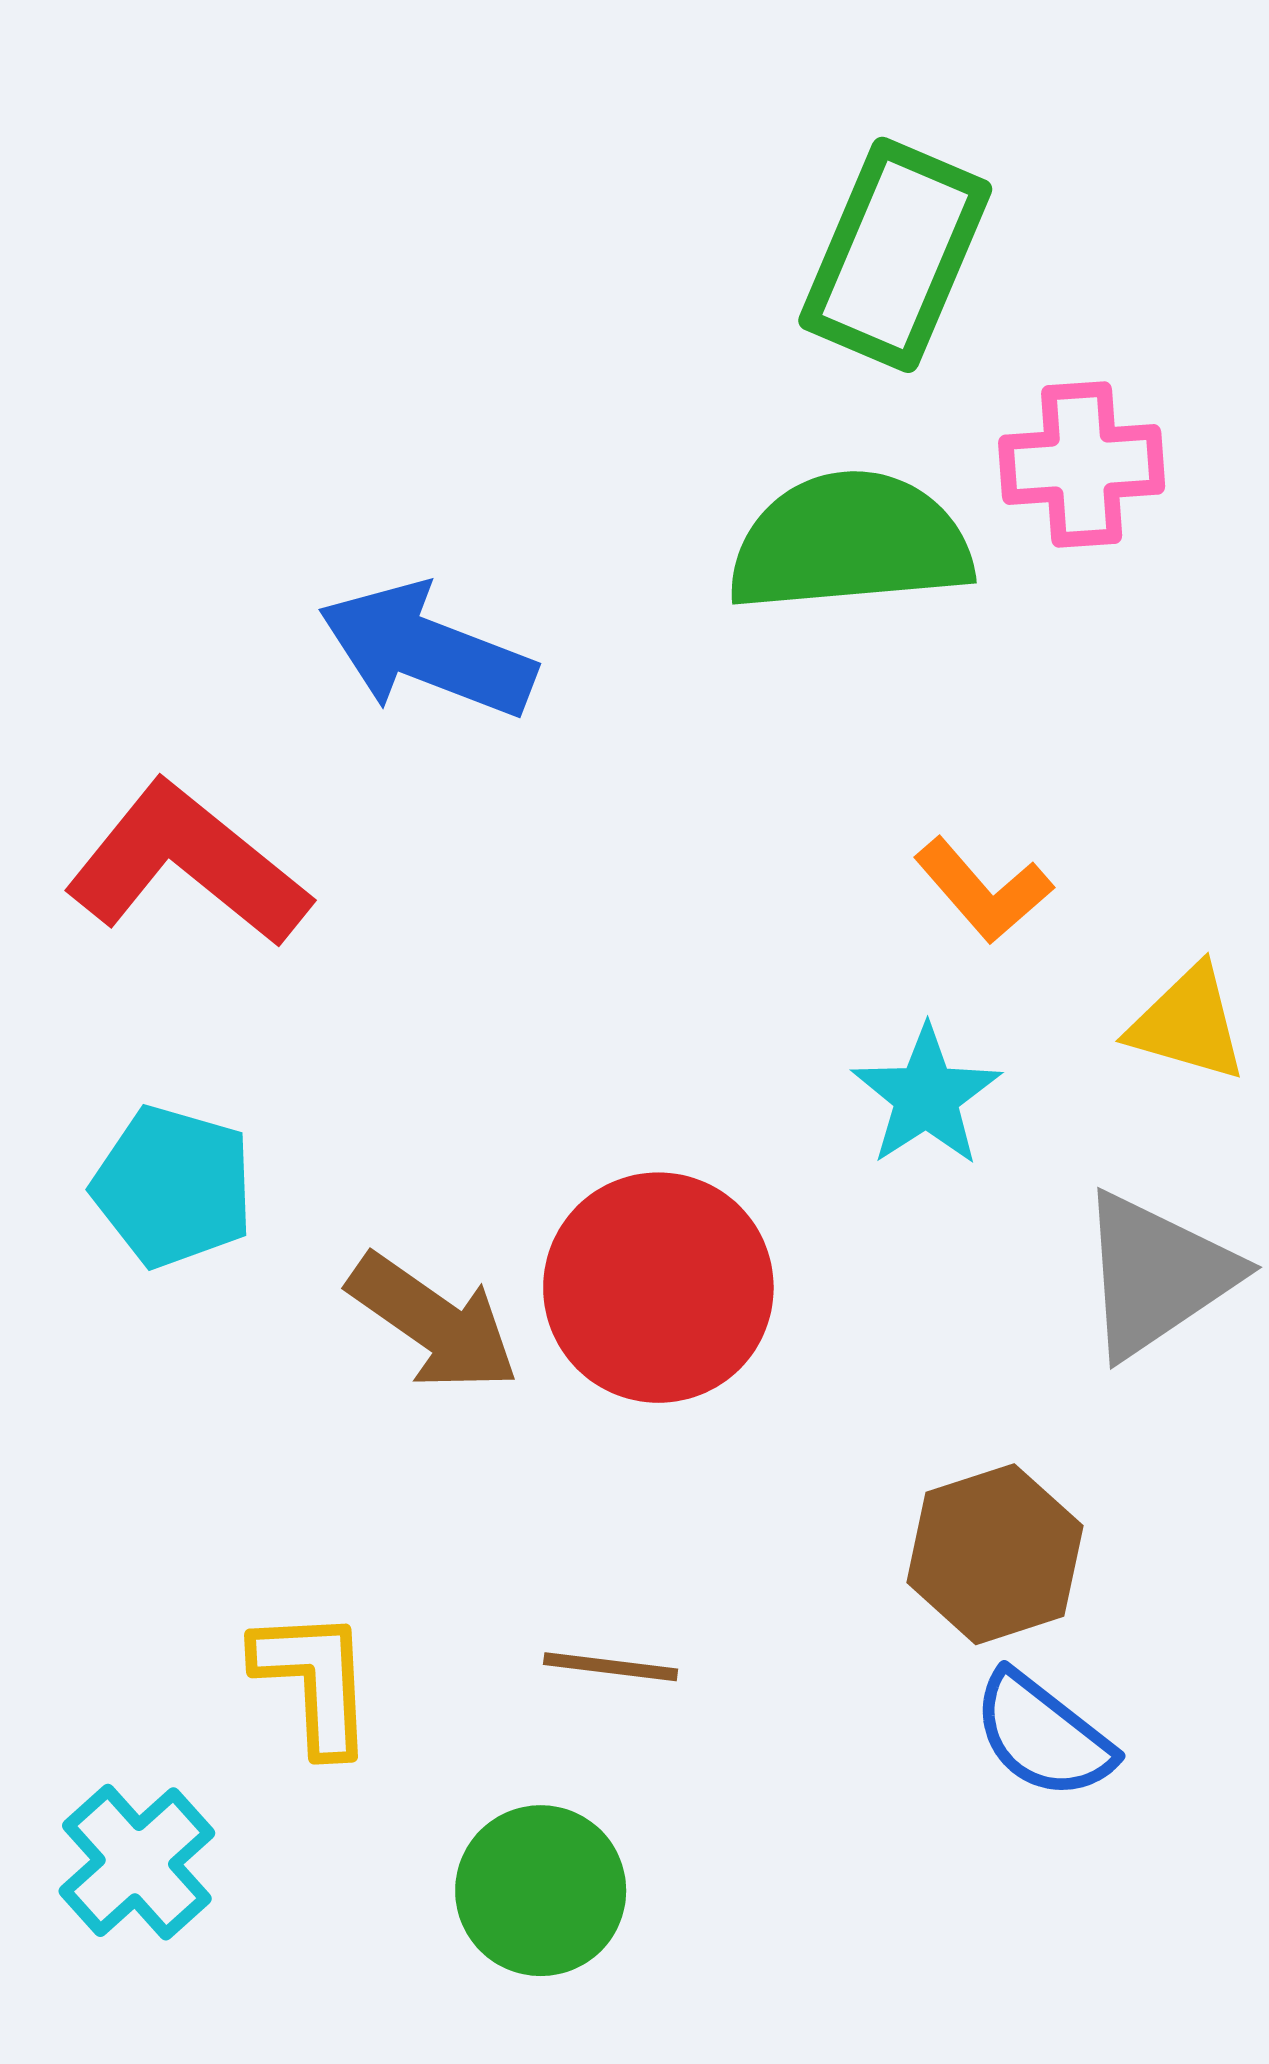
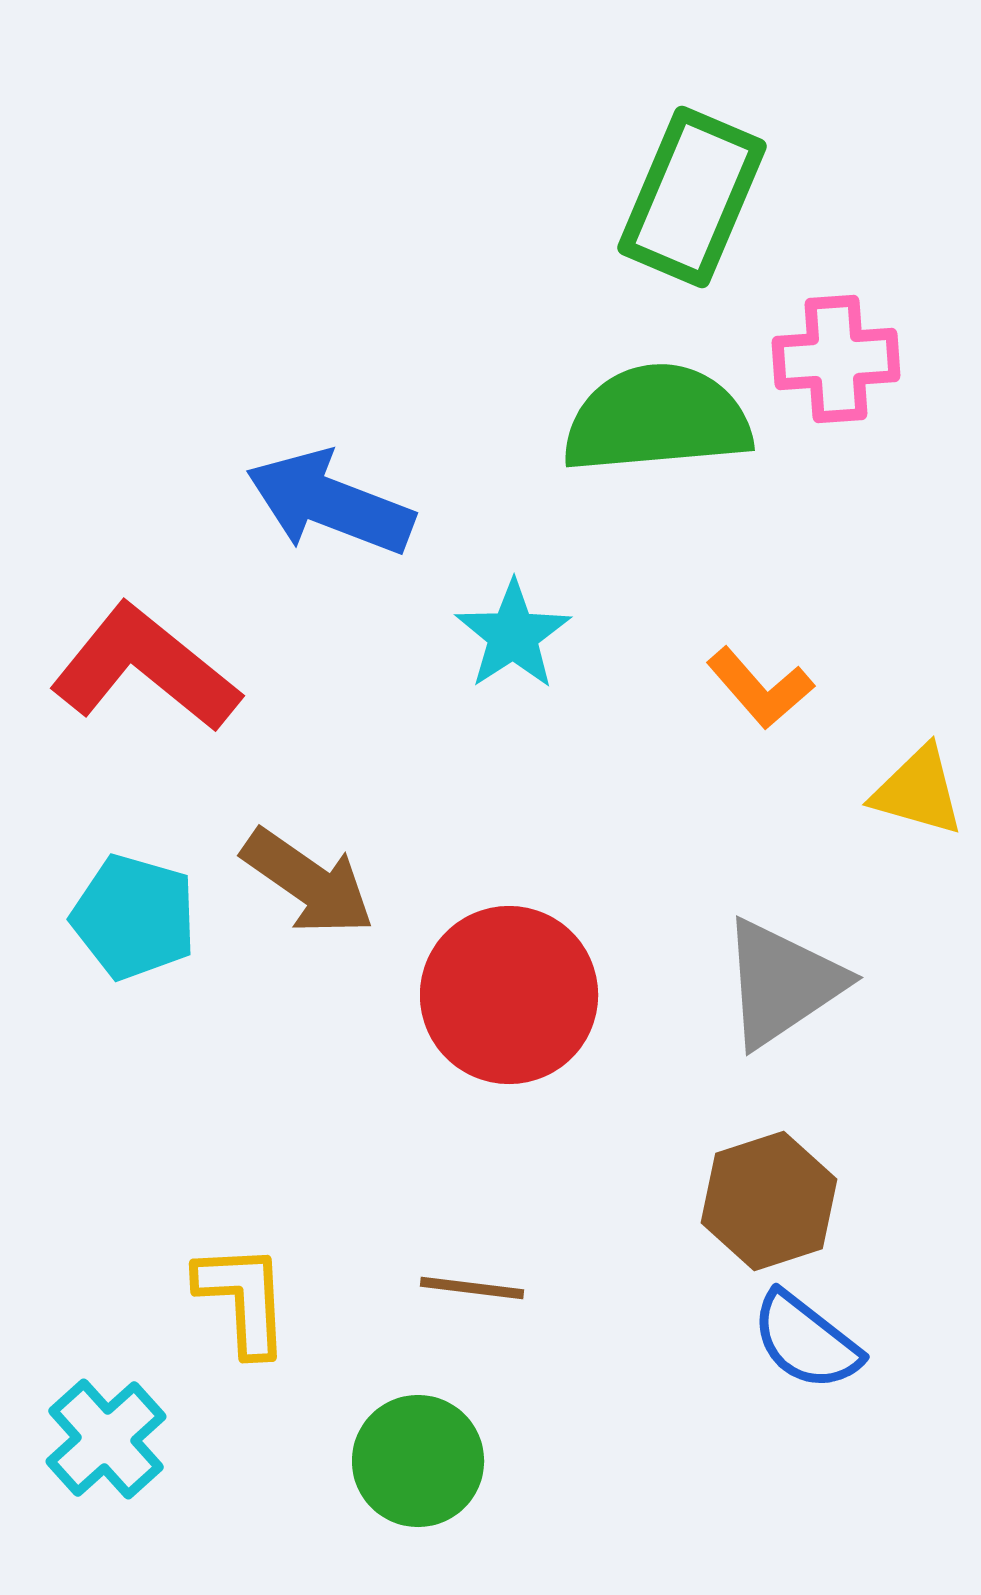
cyan star: (926, 1096) -> (513, 635), moved
gray triangle: (1157, 1275) -> (782, 983), moved
brown arrow: (433, 1323) -> (308, 882), moved

